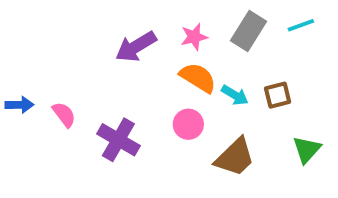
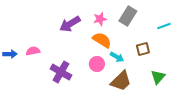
cyan line: (301, 25) -> (164, 26), moved
cyan arrow: (235, 95) -> (117, 57), moved
pink semicircle: (64, 115) -> (33, 51), moved, turned -64

